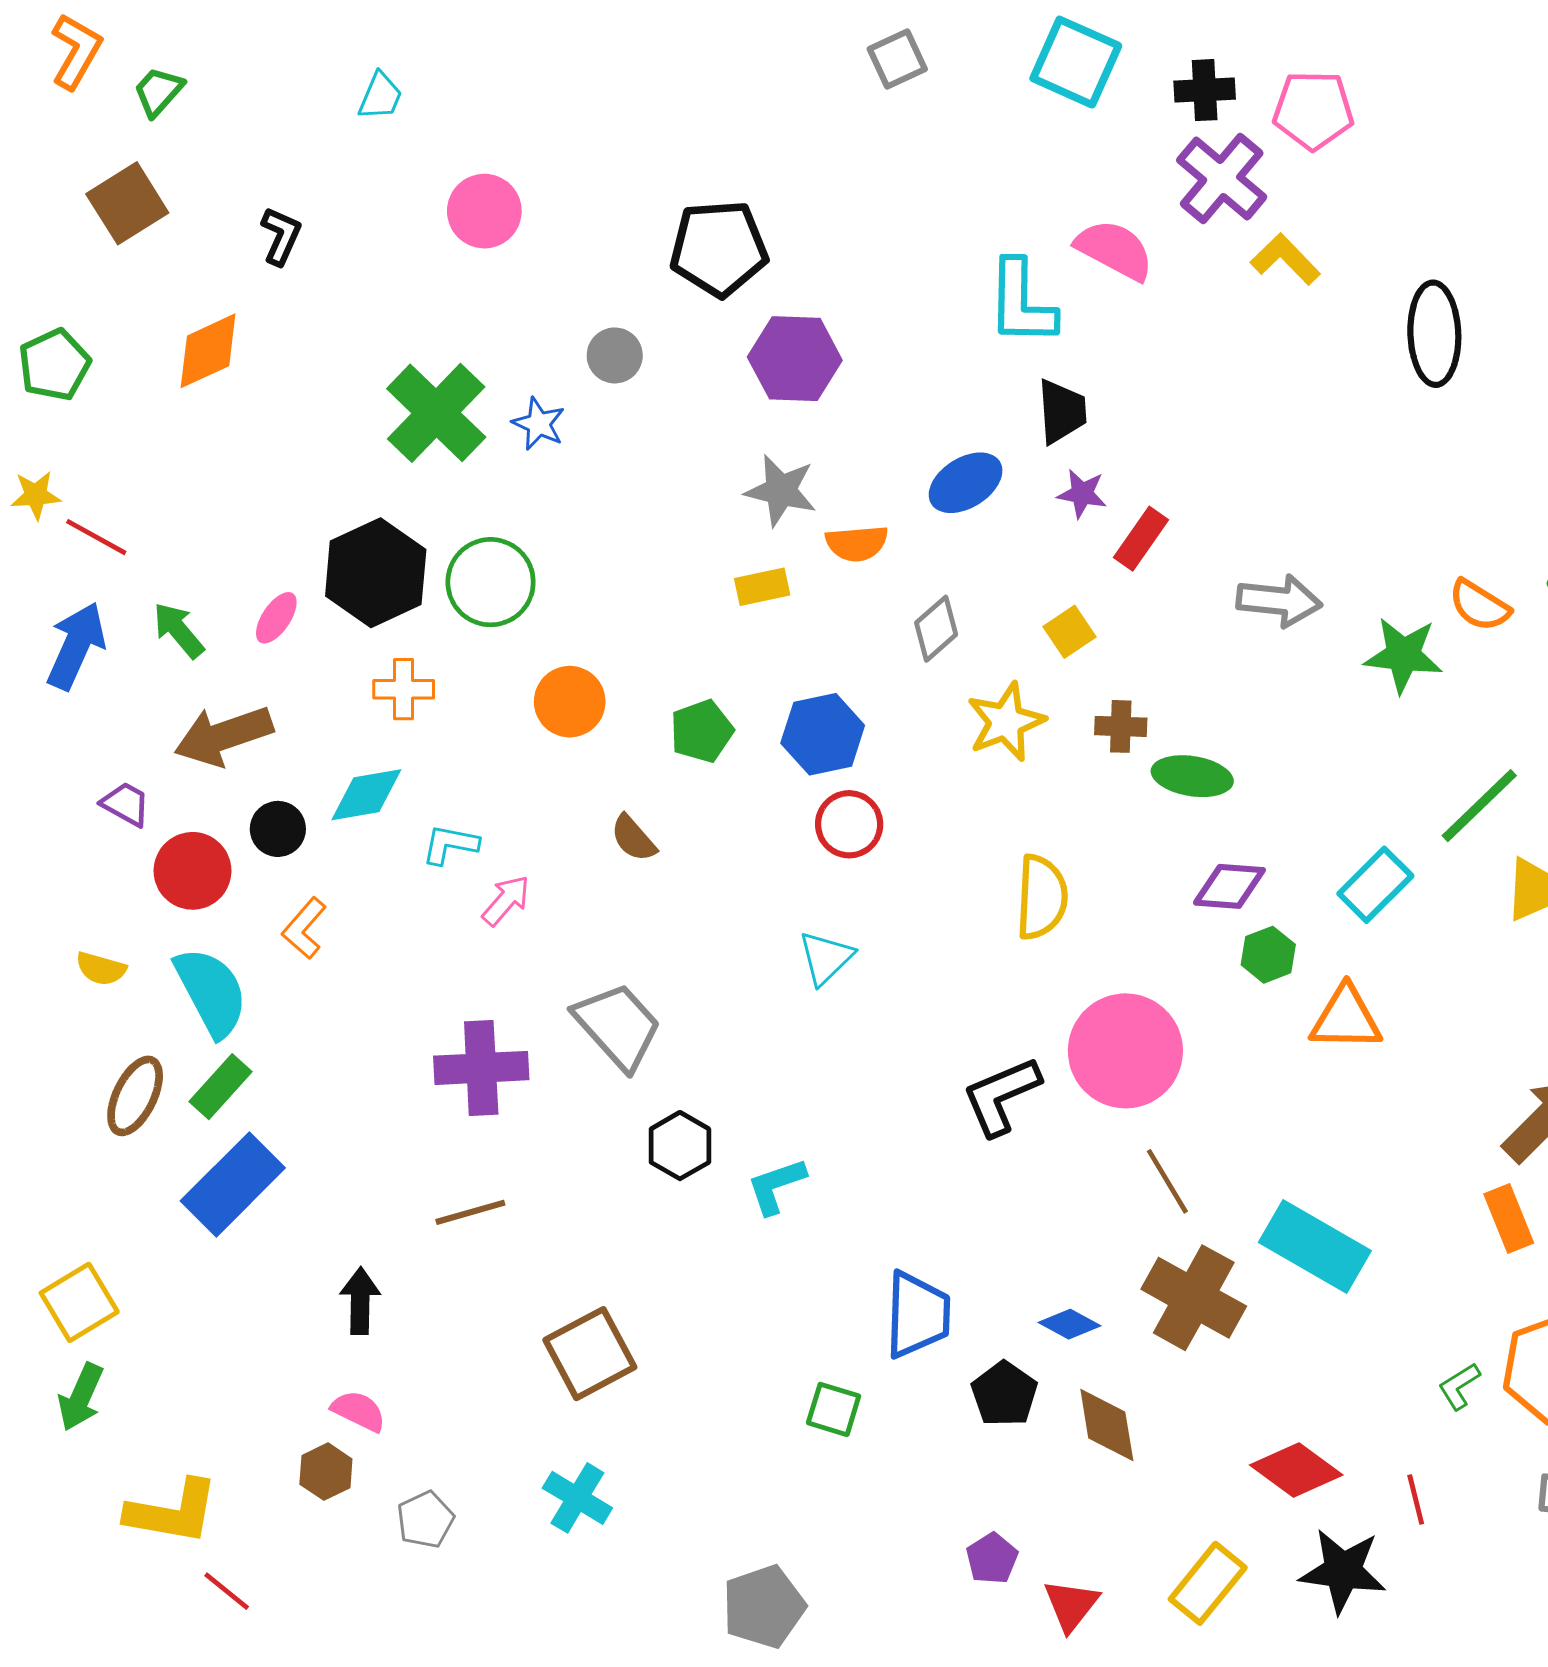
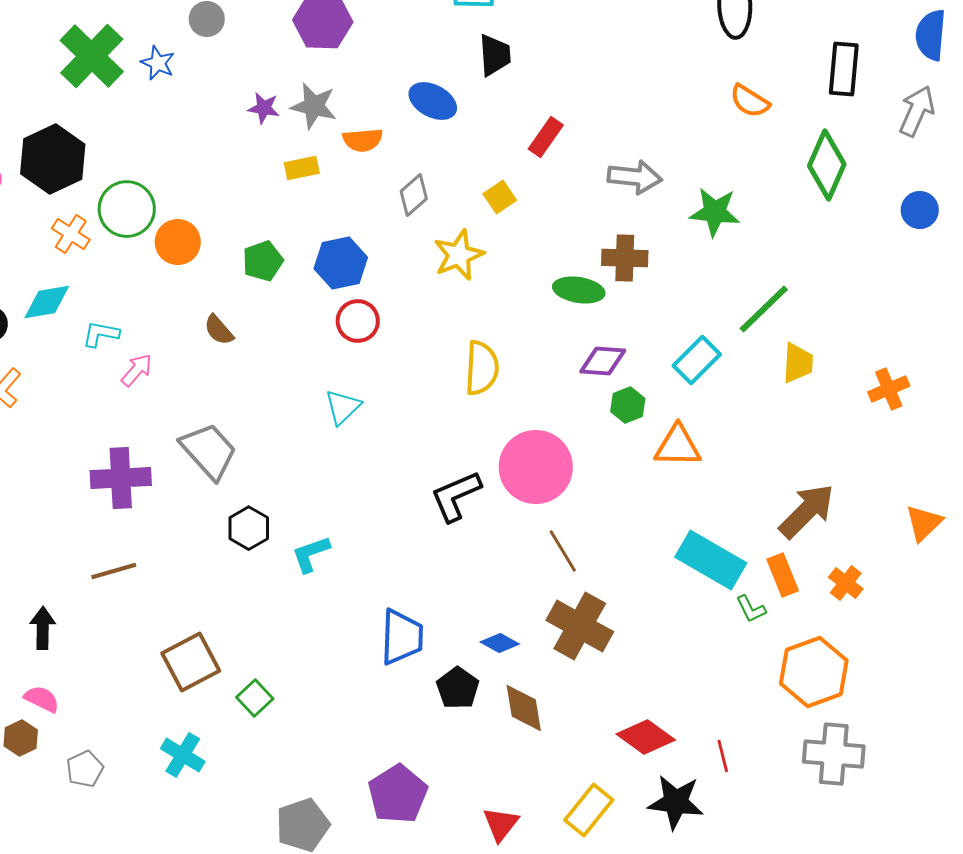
blue ellipse: (966, 483) -> (433, 101), turned 60
purple star: (1082, 494) -> (264, 108), moved
green circle: (491, 582) -> (127, 209), moved
orange semicircle: (1479, 605) -> (750, 101), moved
orange cross: (404, 689) -> (71, 234), turned 33
brown cross: (1121, 726) -> (625, 258), moved, size x1.4
cyan rectangle: (1315, 1246) -> (711, 560), moved
green L-shape: (1459, 1386) -> (751, 609), moved, turned -84
green square: (834, 1409) -> (255, 698), moved, turned 30
purple pentagon: (992, 1559) -> (398, 794), moved, size x1.8

